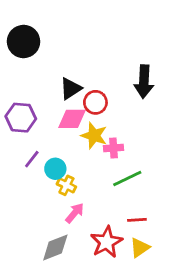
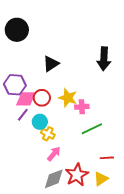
red circle: (95, 102) -> (42, 98), moved
pink diamond: (72, 119) -> (26, 99), moved
red line: (137, 220) -> (107, 158), moved
gray diamond: (55, 248) -> (54, 179), moved

